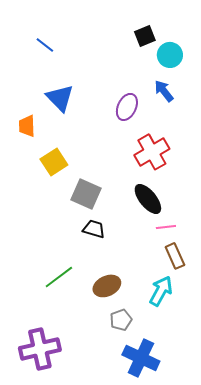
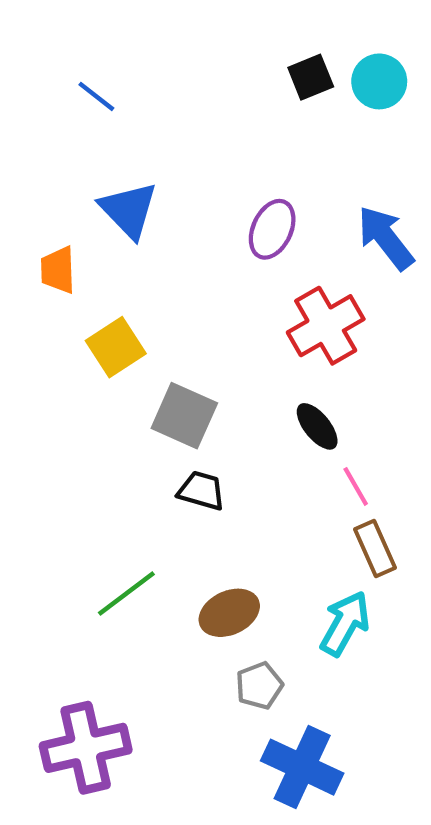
cyan circle: (170, 55) -> (379, 81), moved
blue arrow: (164, 91) -> (386, 238), moved, size x1.4
black ellipse: (148, 199) -> (317, 426), size x0.7
pink line: (166, 227) -> (356, 486), turned 66

